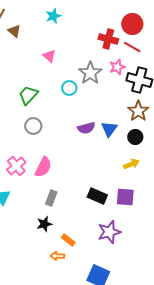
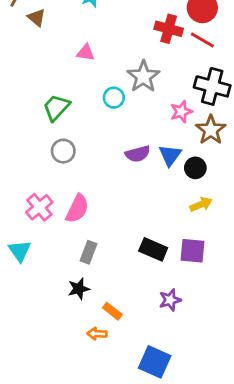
pink triangle: (49, 56) -> (86, 53), turned -32
pink star: (117, 67) -> (181, 112), moved
black circle: (135, 137) -> (195, 168), moved
purple star: (109, 232) -> (170, 300), size x0.7

